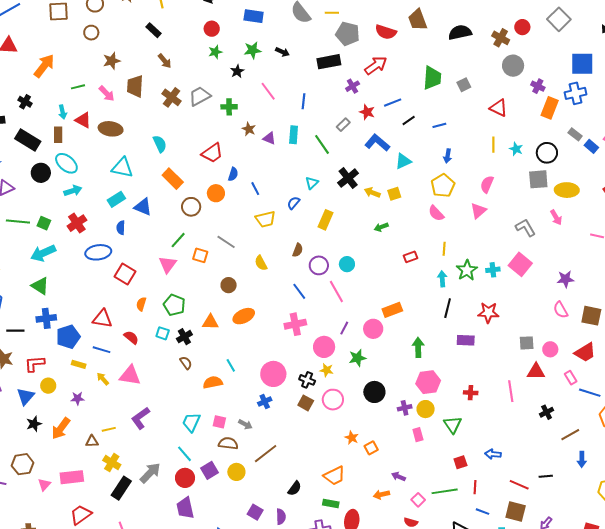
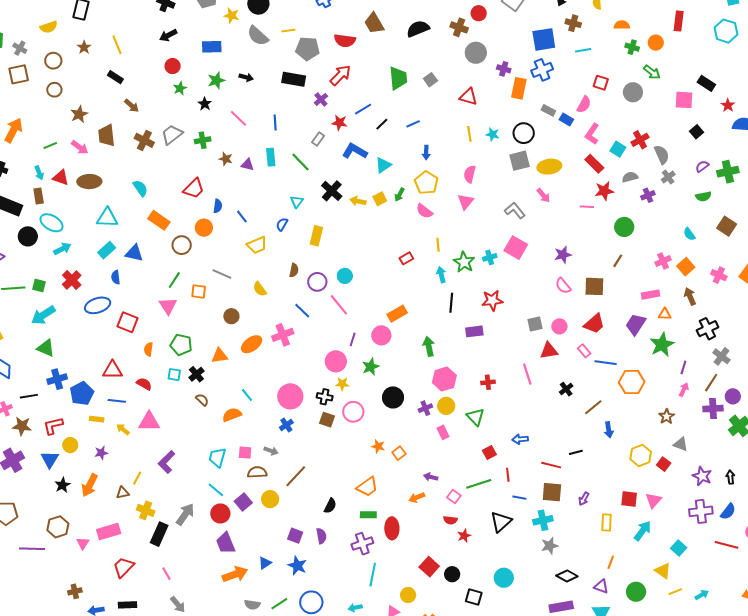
black rectangle: (329, 62) -> (294, 79), turned 30
green arrow: (381, 227) -> (399, 195), moved, turned -32
pink cross: (295, 324) -> (283, 335), moved
yellow line: (109, 429) -> (137, 478), turned -40

